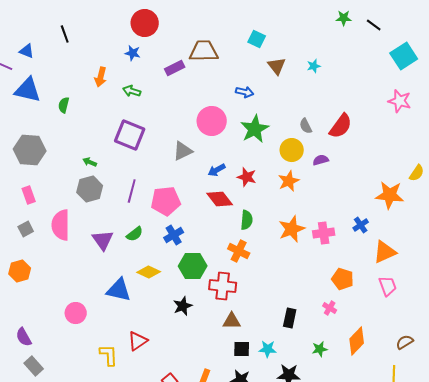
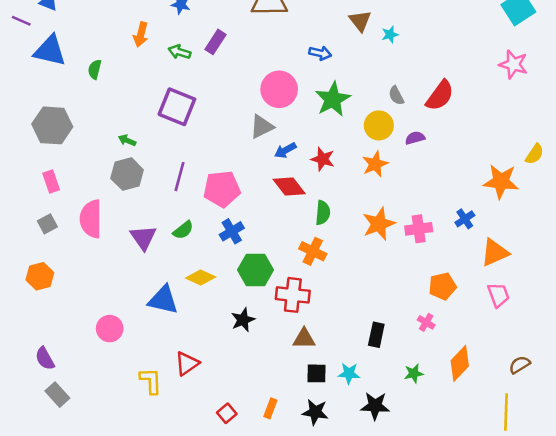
cyan star: (314, 66) -> (390, 34), moved
purple rectangle: (175, 68) -> (216, 42), moved, turned -30
gray triangle: (183, 151) -> (262, 127), moved
orange pentagon: (343, 279) -> (442, 286), turned -30

